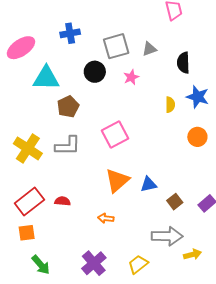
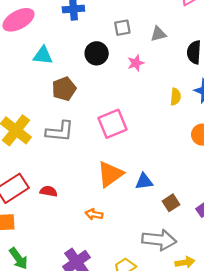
gray square: (116, 46) -> (122, 28), size x0.6
cyan triangle: (46, 78) -> (43, 55), size x0.7

